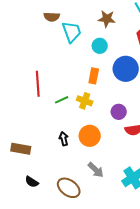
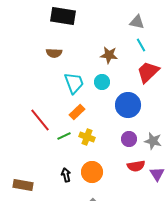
cyan trapezoid: (72, 32) -> (74, 83), moved
orange rectangle: (94, 76) -> (77, 112), moved, turned 35
red line: (38, 84) -> (40, 120), turned -35
purple circle: (119, 112) -> (129, 139), moved

